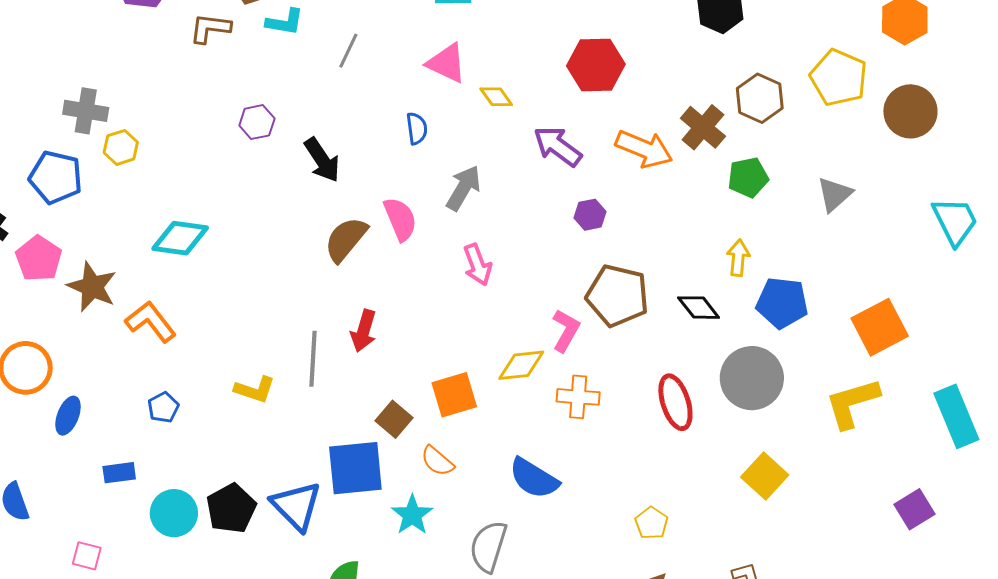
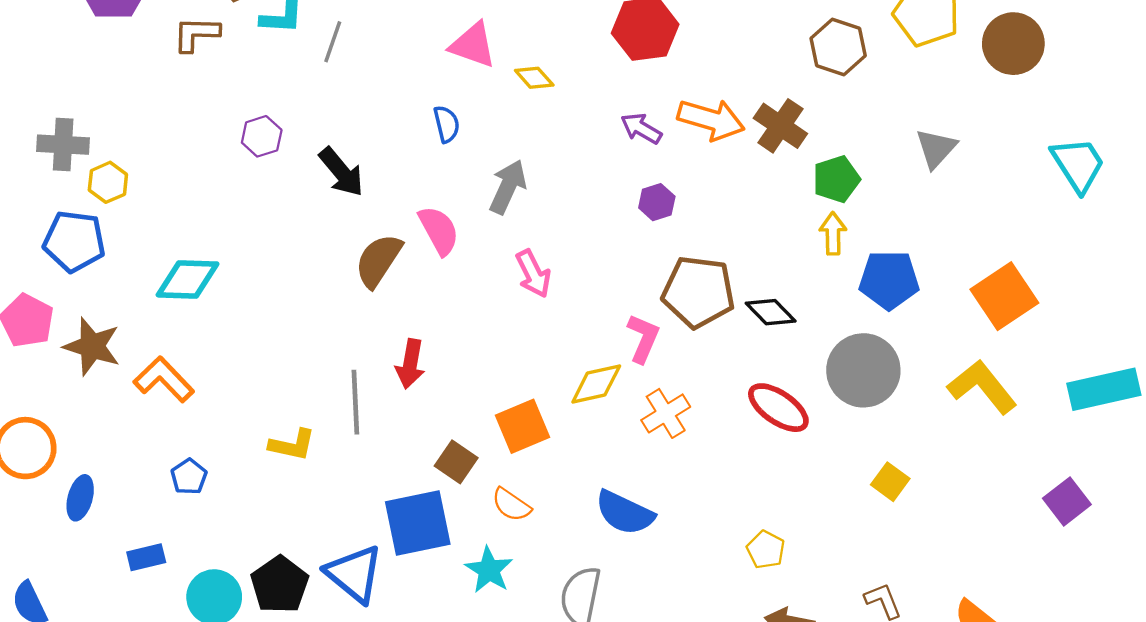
gray line: (348, 51) -> (333, 42), moved
brown cross: (703, 127) -> (780, 126), moved
purple arrow: (558, 146) -> (641, 128), moved, size x0.7
blue pentagon: (56, 177) -> (74, 241), moved
green pentagon: (748, 177) -> (836, 179), moved
black diamond: (699, 308) -> (771, 312), moved
orange cross: (578, 397) -> (666, 413), turned -30
red ellipse: (675, 402) -> (778, 408), turned -32
yellow L-shape: (852, 403) -> (982, 387), turned 74
cyan rectangle: (956, 416) -> (1104, 389), turned -74
yellow square: (765, 476) -> (890, 482), size x0.7

